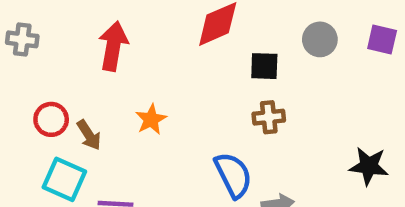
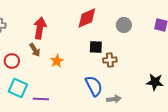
gray circle: (320, 39) -> (124, 25), moved
black square: (264, 66) -> (96, 47), moved
brown arrow: (89, 135) -> (35, 50), moved

